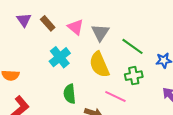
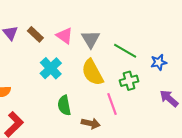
pink line: (115, 97) -> (112, 104), turned 50

